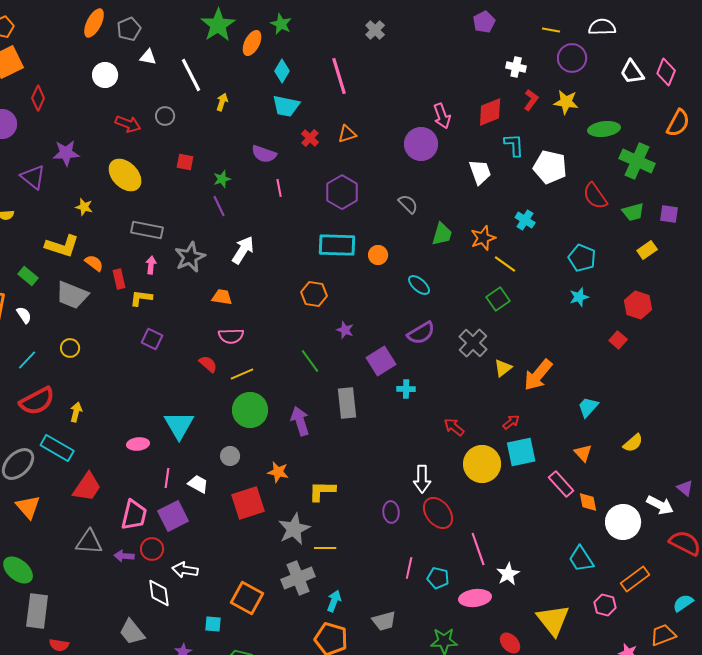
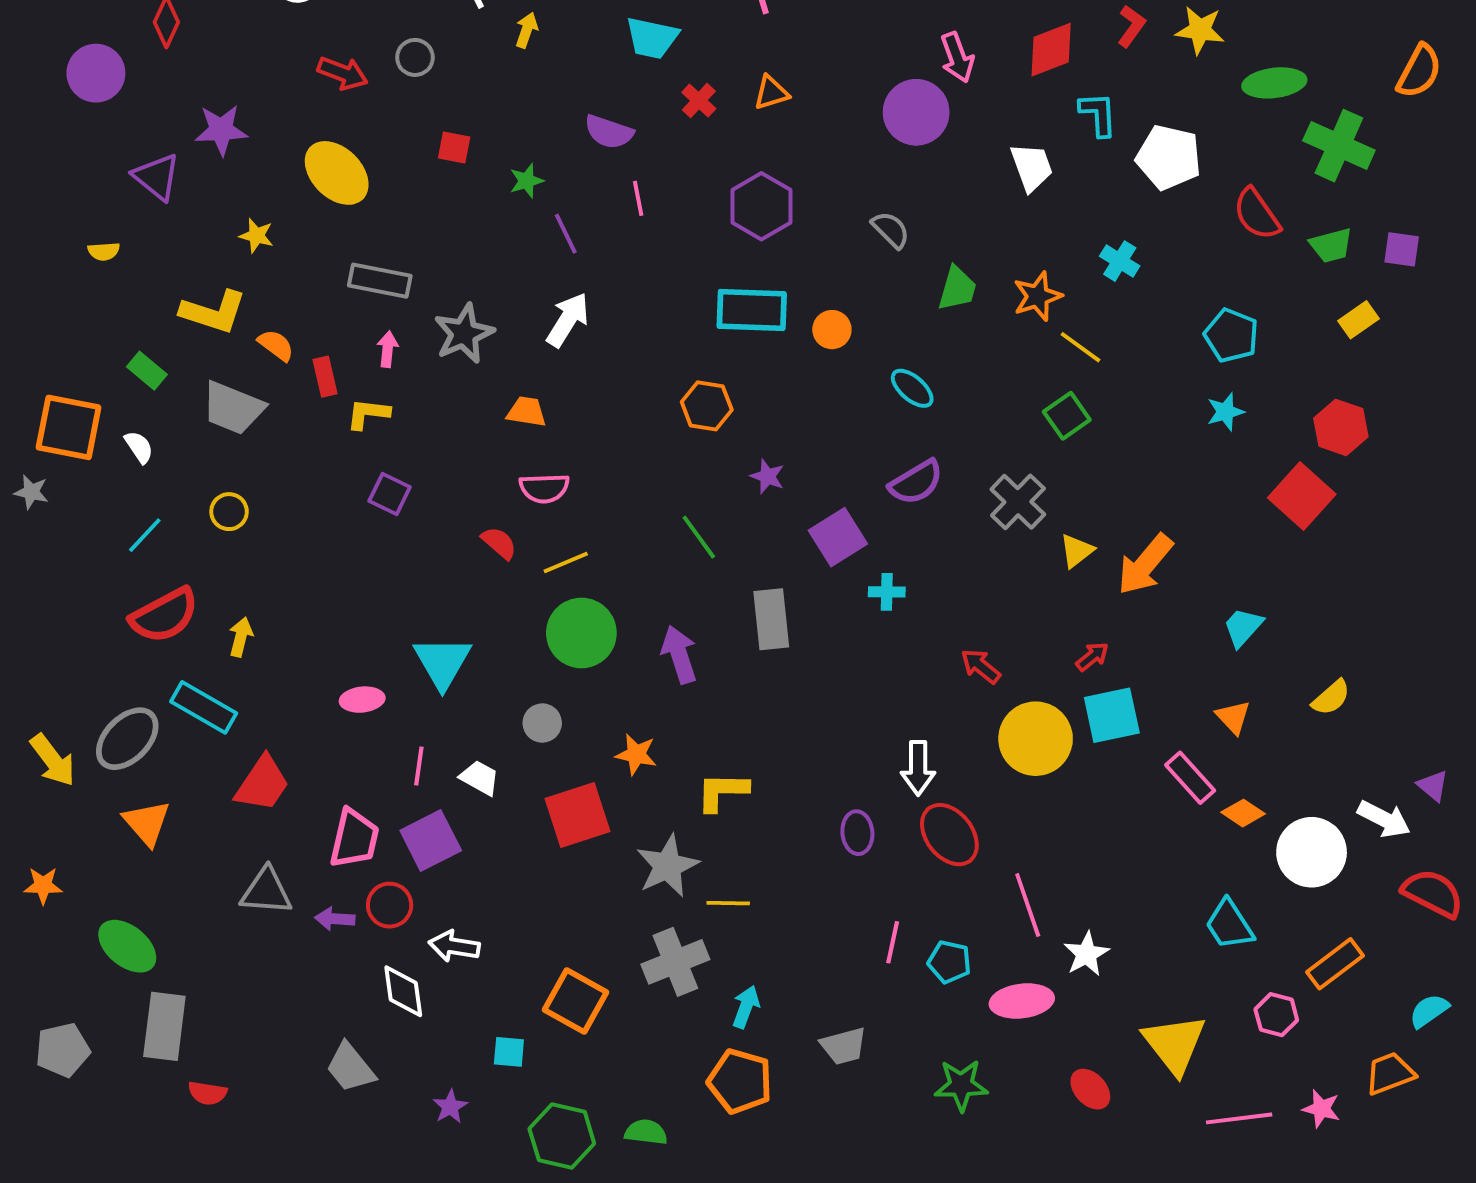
purple line: (219, 206) -> (566, 234), moved
red square: (618, 340) -> (1302, 496), size x1.8
orange diamond: (588, 502) -> (1243, 813), turned -45

